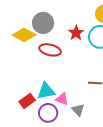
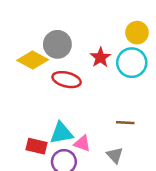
red rectangle: (27, 101) -> (37, 146), turned 49
gray triangle: (78, 110) -> (115, 155), moved

